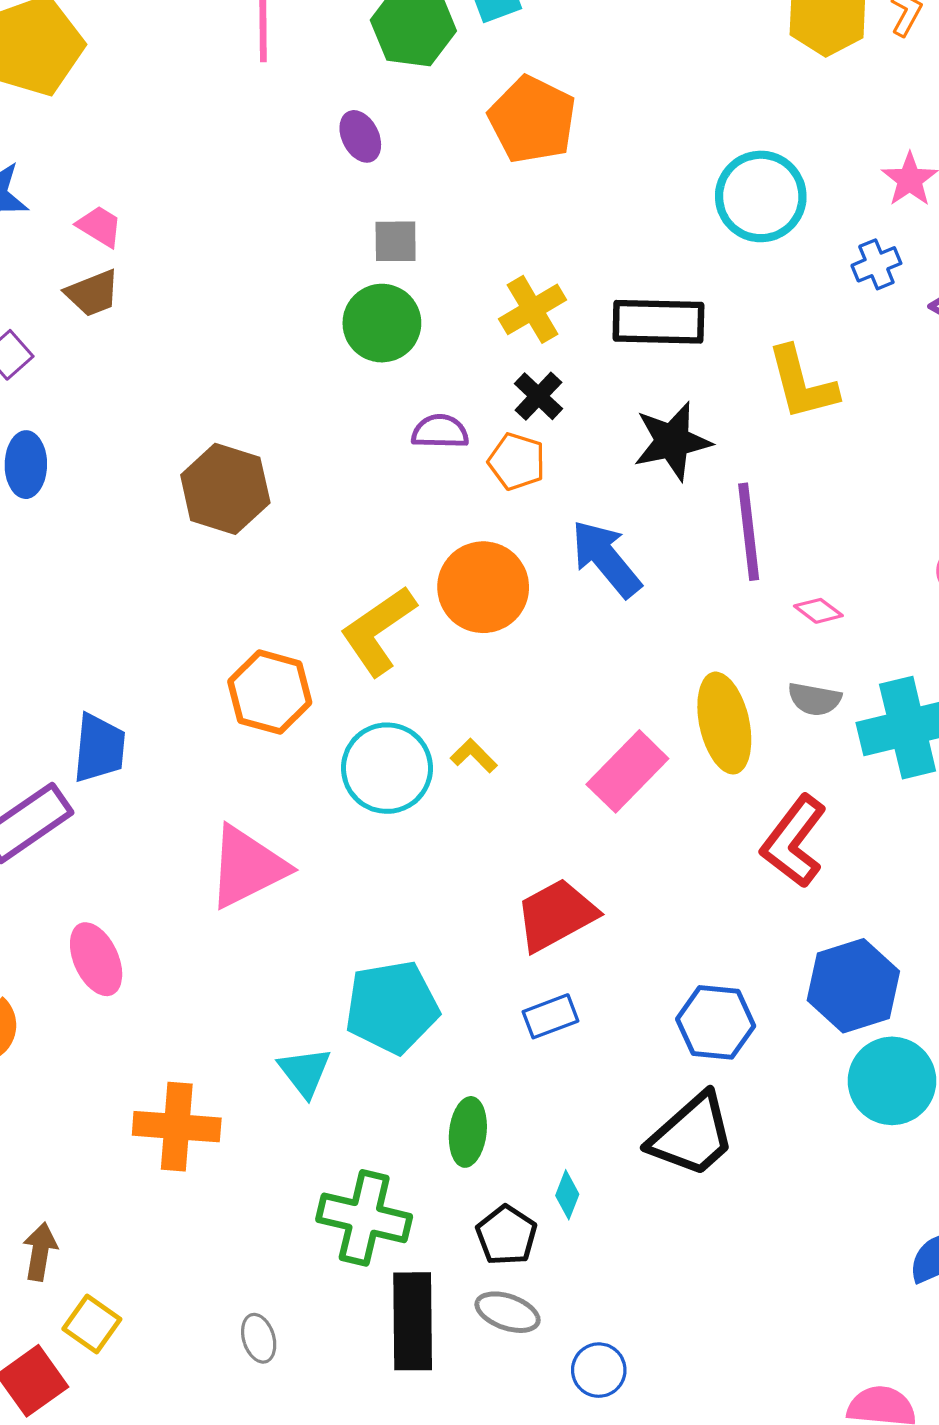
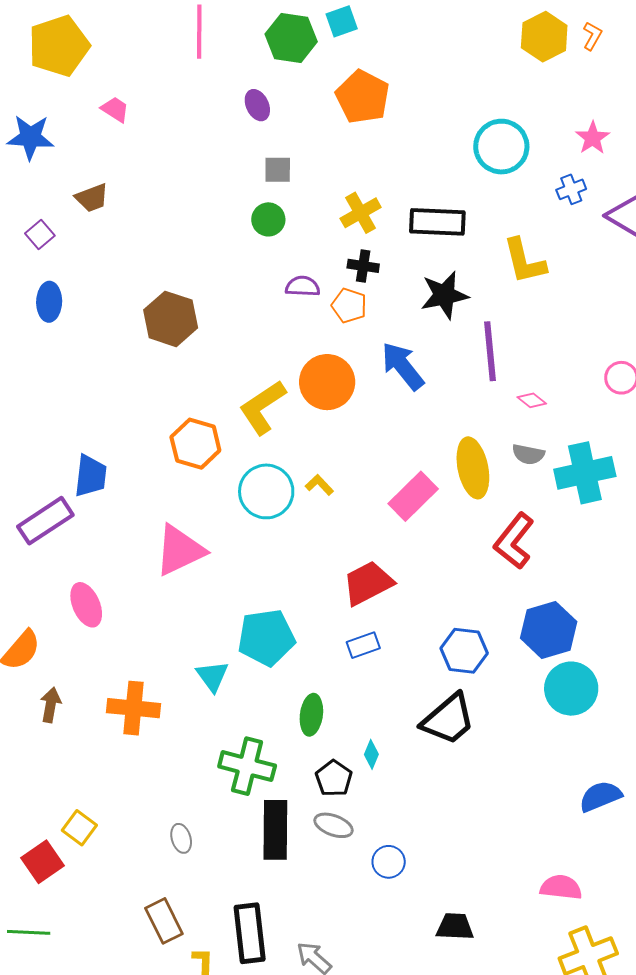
pink trapezoid: (100, 226) -> (115, 109), moved
green circle: (382, 323) -> (268, 219), size x0.7
black cross: (538, 396) -> (363, 266), turned -36
brown arrow: (40, 1252) -> (51, 705), moved

